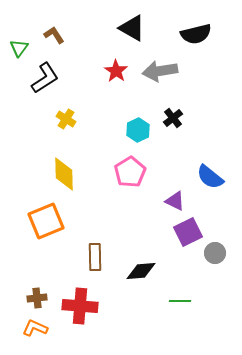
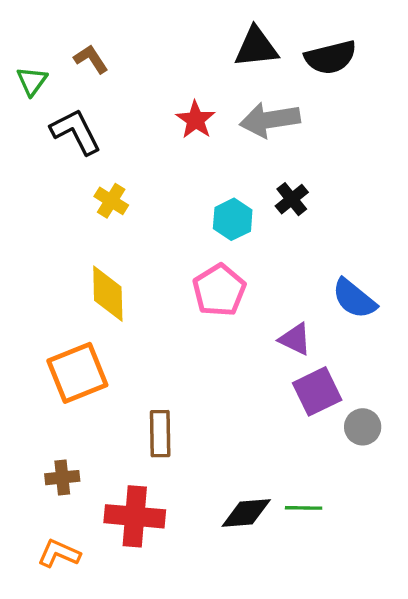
black triangle: (132, 28) -> (256, 47), moved, turned -36
black L-shape: (45, 78) -> (76, 132), turned -84
black diamond: (141, 271) -> (246, 513), moved
brown cross: (37, 298) -> (62, 478), moved

